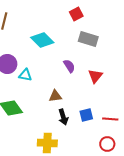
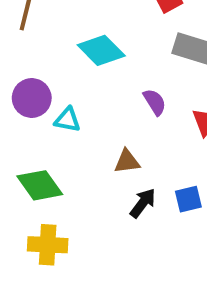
black arrow: (63, 117) -> (143, 203), turned -126
yellow cross: (47, 143) -> (48, 245), moved

